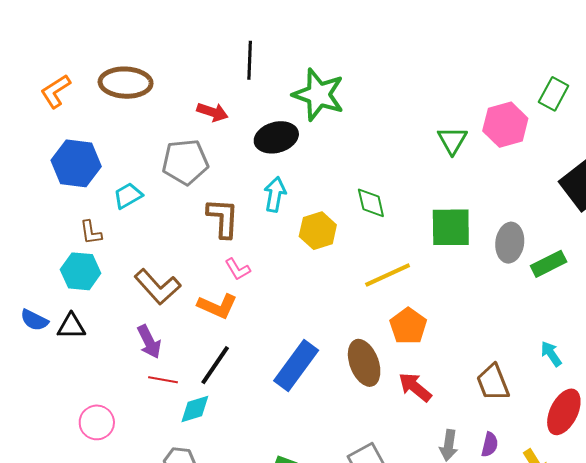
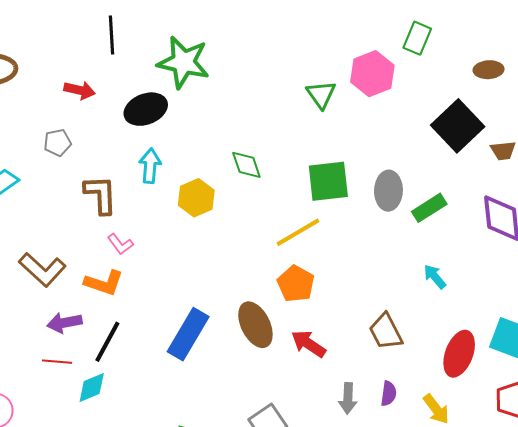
gray pentagon: (185, 162) -> (57, 143), size x0.6
yellow line: (388, 275) -> (298, 232), moved
purple arrow: (149, 342) -> (64, 323), moved, turned 112
cyan arrow: (551, 354) -> (435, 277), moved

